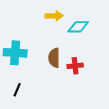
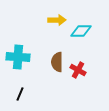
red cross: (75, 66) -> (78, 70), turned 35

